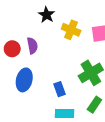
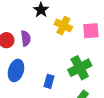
blue rectangle: (59, 89) -> (49, 81), turned 32

